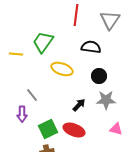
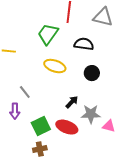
gray triangle: (110, 20) -> (103, 17), turned -50
green trapezoid: (43, 42) -> (48, 34), moved
gray star: (106, 100) -> (91, 114), moved

